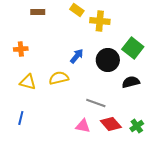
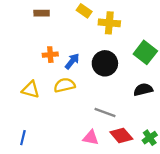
orange cross: (21, 49) -> (50, 55), moved
blue arrow: (77, 56) -> (72, 61), moved
black circle: (108, 60) -> (105, 63), moved
blue line: (21, 118) -> (23, 138), moved

